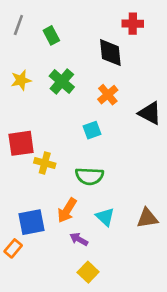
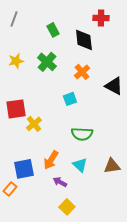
green rectangle: (51, 35) -> (53, 30), moved
yellow cross: (45, 163) -> (34, 124), turned 35
green semicircle: (89, 176) -> (82, 134), moved

